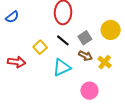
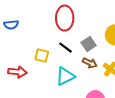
blue semicircle: (12, 17) -> (11, 25), turned 32
yellow square: (40, 47) -> (42, 55), turned -32

